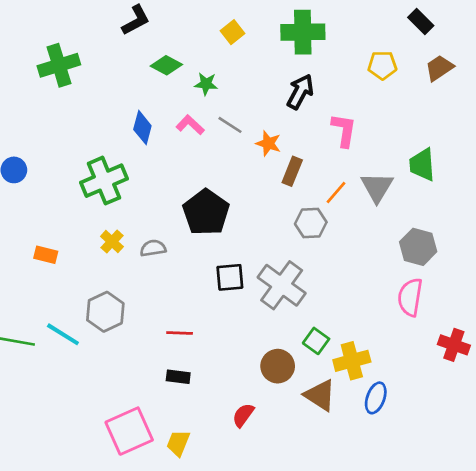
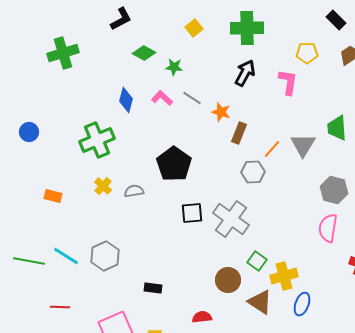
pink L-shape: (344, 130) -> (288, 82), moved
gray hexagon: (105, 312) -> (105, 256), moved
red line: (180, 333) -> (60, 307), moved
red semicircle: (243, 415) -> (202, 317), turned 48

